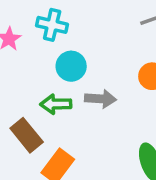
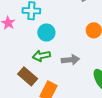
gray arrow: (100, 99) -> (70, 60), moved

